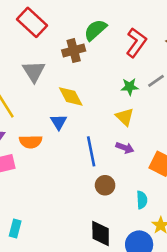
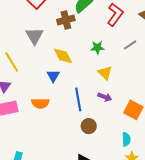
green star: (130, 87) -> (97, 48), moved
orange semicircle: (31, 142) -> (40, 103), moved
cyan semicircle: (142, 200) -> (126, 139), moved

